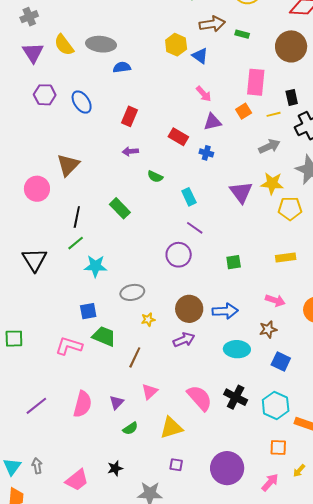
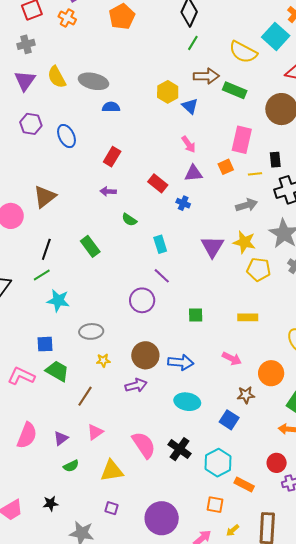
green rectangle: (242, 34) -> (235, 90), size x1.6
brown star: (268, 329) -> (246, 395), moved

